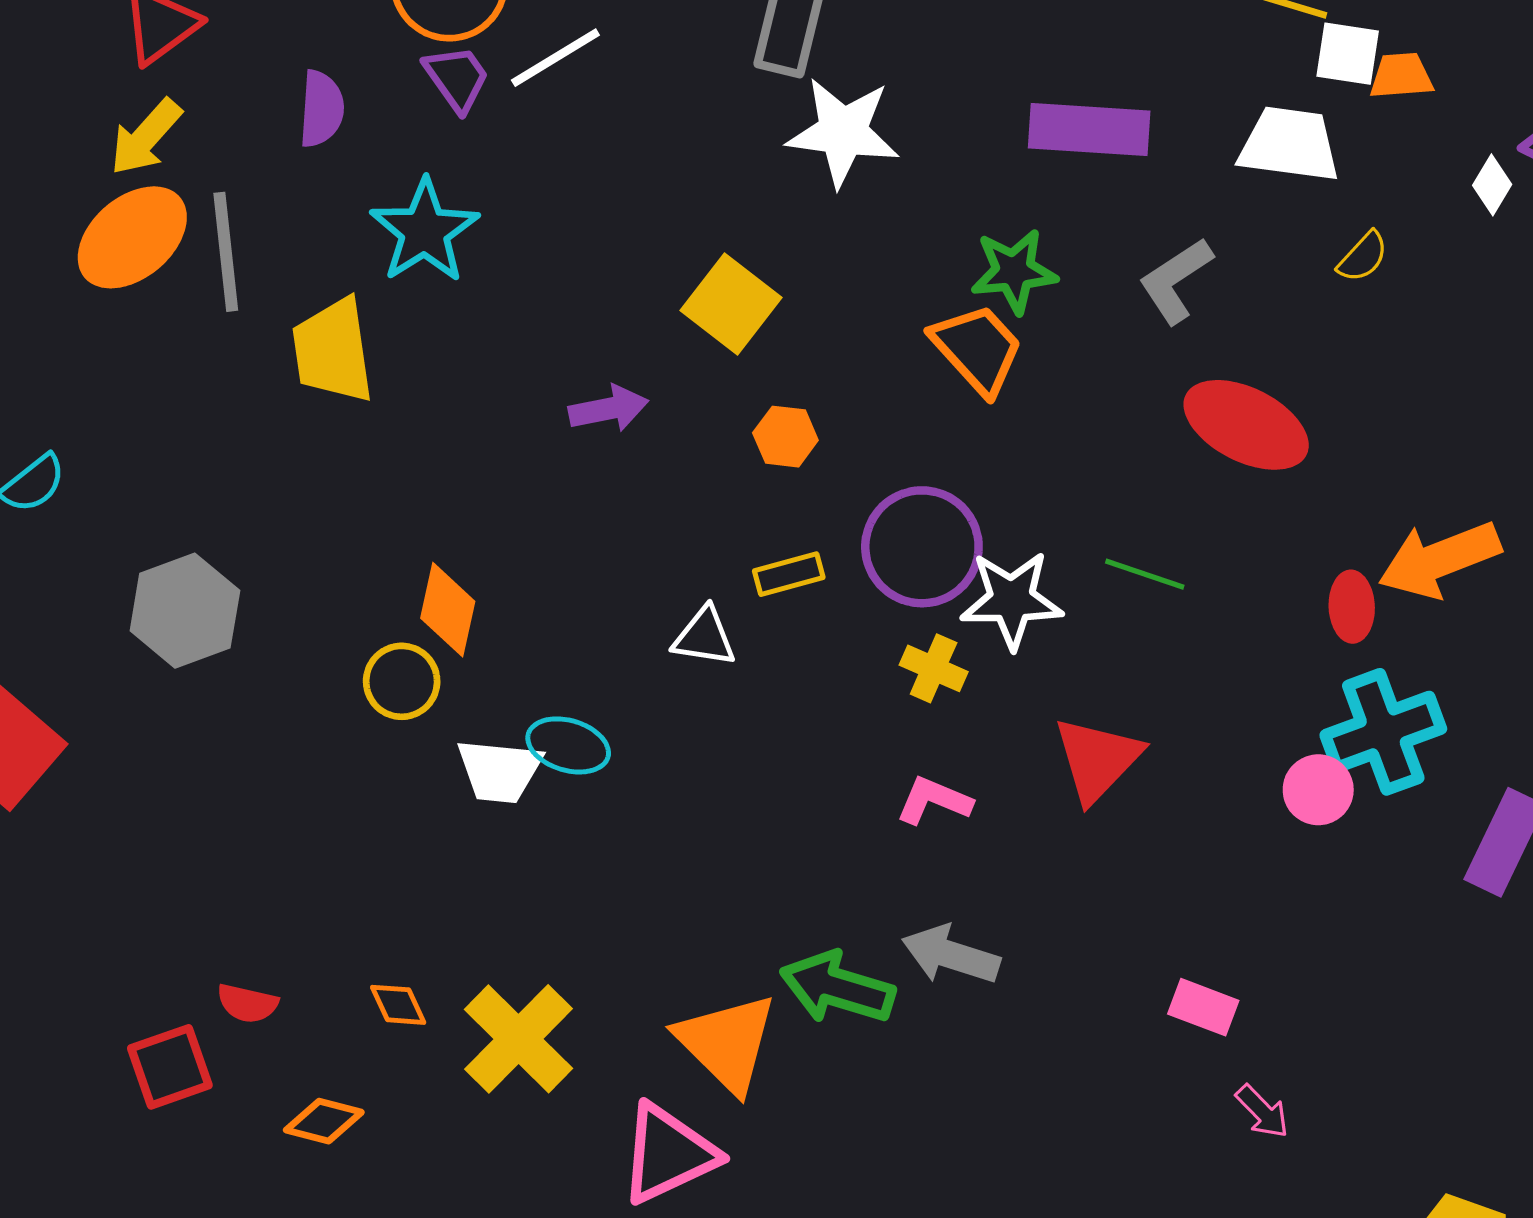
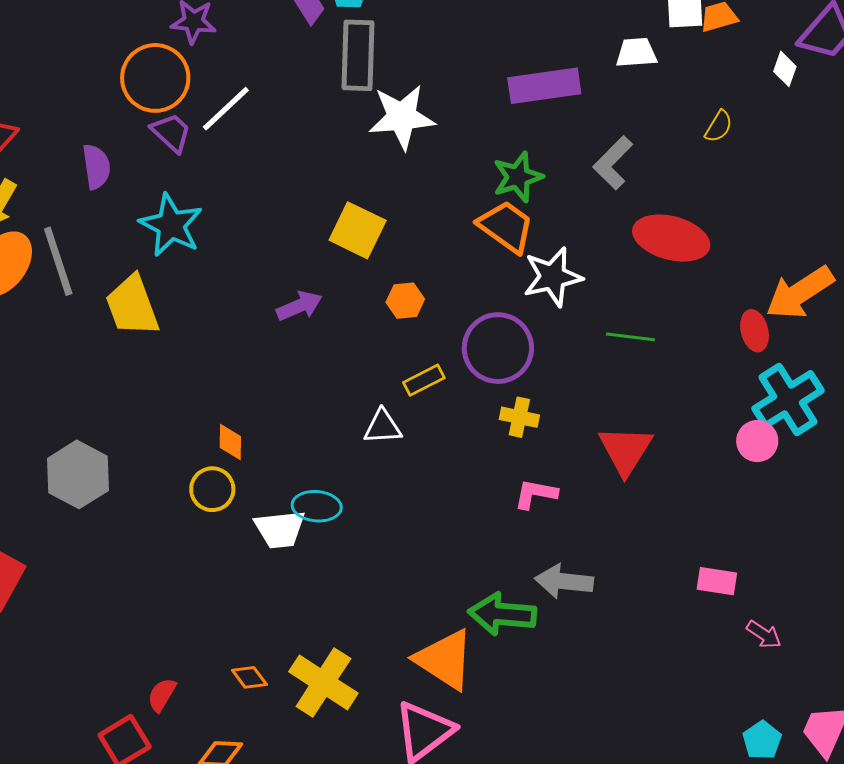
white trapezoid: (1289, 144) -> (636, 53), moved, size x0.7
white star: (1012, 600) -> (553, 277), moved
orange diamond: (448, 610) -> (230, 442), size x0.7
red semicircle: (247, 1003) -> (162, 695), turned 120

